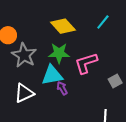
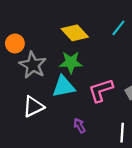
pink L-shape: (86, 63) -> (101, 90), moved
purple arrow: (62, 88) -> (79, 126), moved

